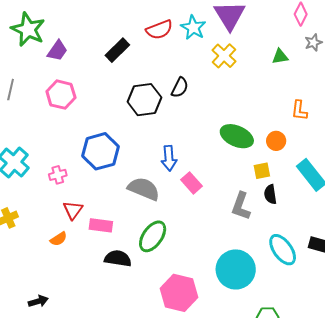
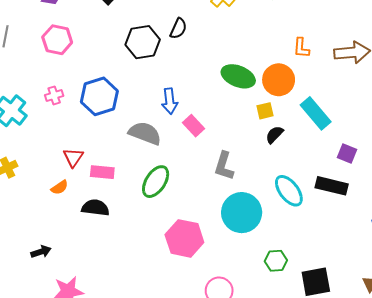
orange circle: (276, 141) -> (279, 80), size x1.6
pink cross: (58, 175) -> (54, 95), moved
black semicircle: (270, 194) -> (274, 135), turned 54
gray L-shape: (241, 206) -> (224, 166), moved
black semicircle: (118, 258) -> (95, 208), moved

